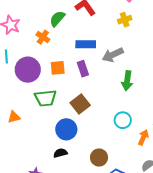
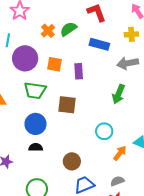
green semicircle: (57, 19) -> (68, 29), moved
blue rectangle: (86, 44) -> (99, 44), moved
gray arrow: (113, 55) -> (128, 63), moved
brown square: (80, 104) -> (67, 105), turned 30
blue circle: (66, 129) -> (35, 124), moved

